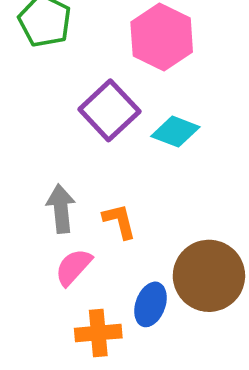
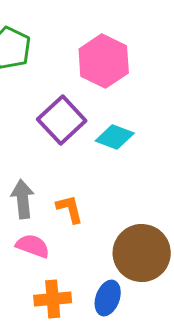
pink semicircle: (73, 267) -> (33, 246), turned 68
blue ellipse: (150, 304) -> (108, 298), moved

